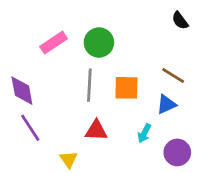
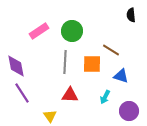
black semicircle: (180, 21) -> (131, 15), turned 32
brown line: (173, 76) -> (111, 50), moved
blue triangle: (166, 104) -> (121, 76), turned 42

